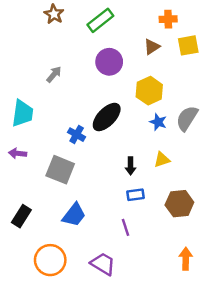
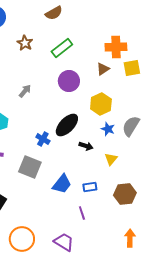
orange cross: (168, 19) -> (116, 47), size x1.5
yellow triangle: (162, 160) -> (111, 159), turned -32
black arrow: (131, 166) -> (86, 146), moved, turned -72
blue trapezoid: (74, 215) -> (62, 184), moved

